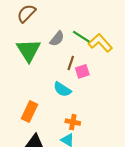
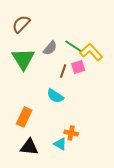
pink square: (82, 71) -> (78, 67), moved
orange cross: (73, 122) -> (71, 133), moved

